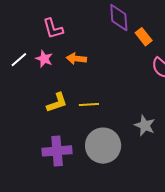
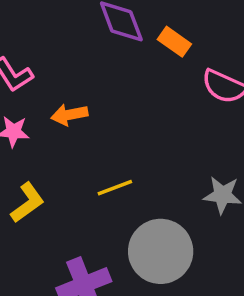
yellow L-shape: (57, 103) -> (27, 203), moved

